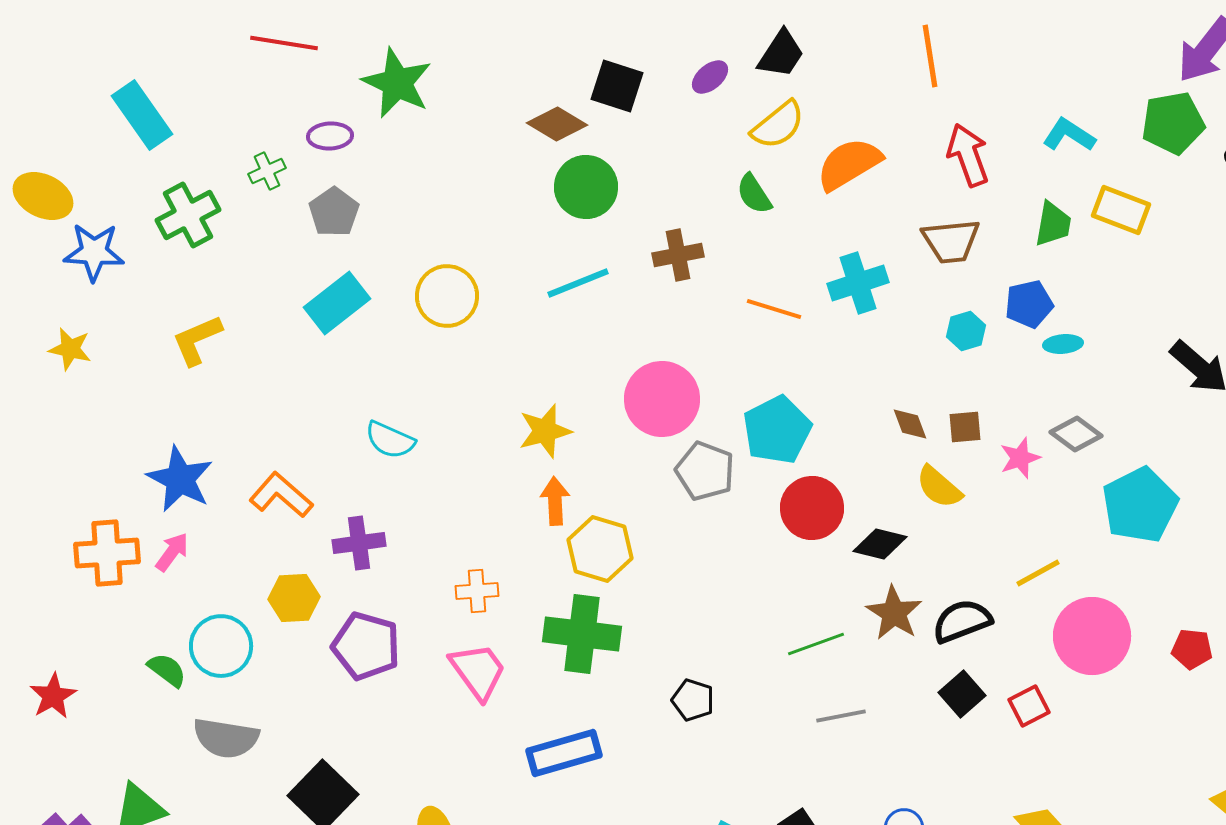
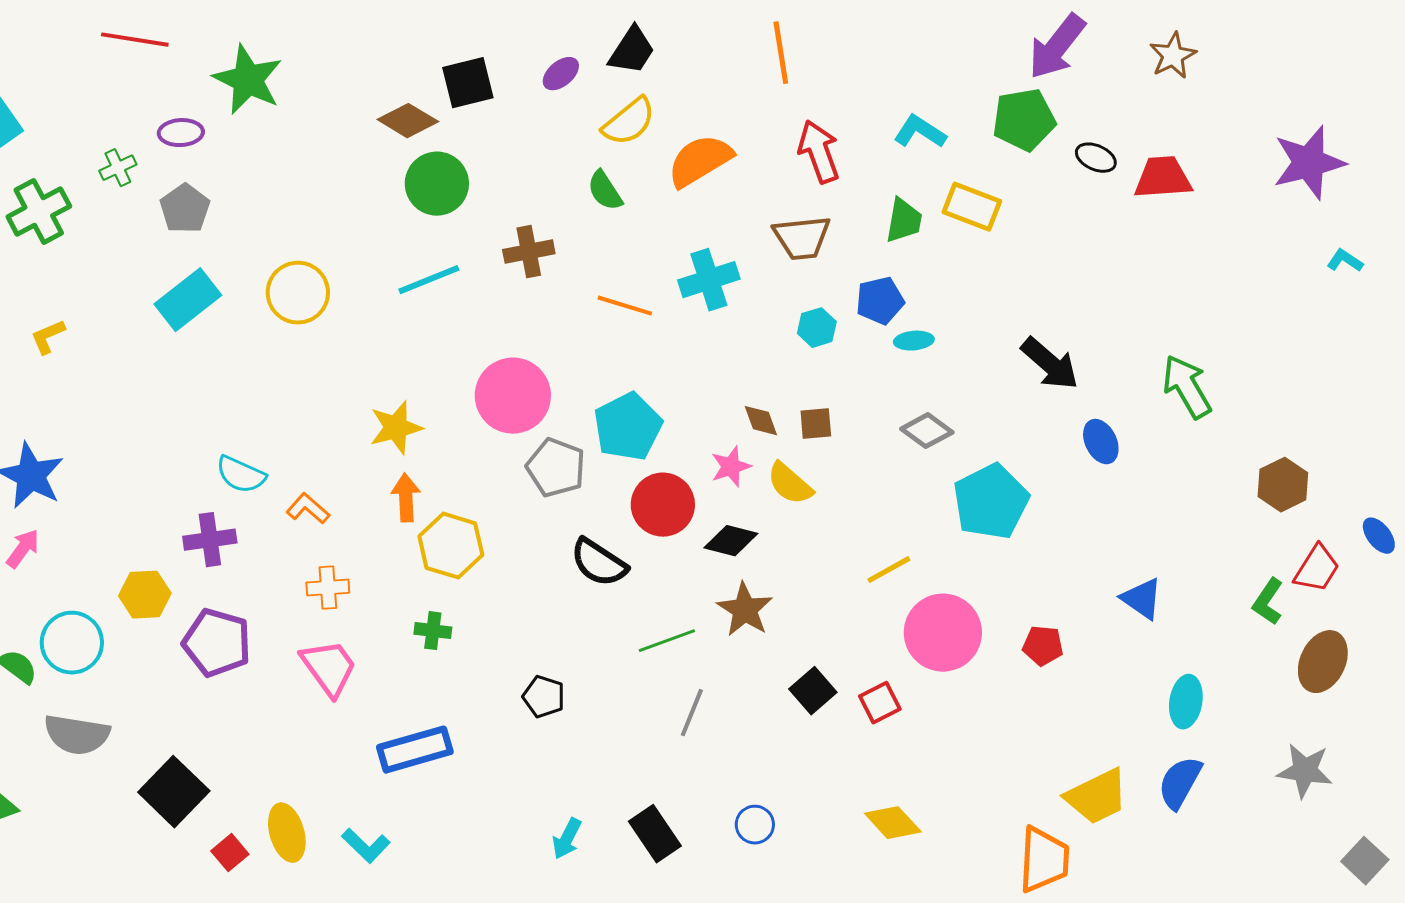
black square: (617, 86) -> (468, 83), turned -32
yellow L-shape: (197, 340) -> (48, 337), size x0.7
cyan semicircle: (390, 440) -> (241, 475), moved
pink star: (1020, 458) -> (731, 467), moved
orange L-shape: (281, 495) -> (308, 509), moved, size x0.7
black semicircle: (962, 621) -> (599, 563), moved, turned -126
green cross: (582, 634) -> (433, 631), size x0.5
gray line: (841, 716) -> (692, 713), turned -57

